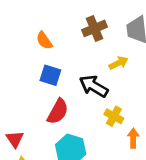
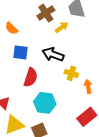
yellow arrow: (119, 63) -> (62, 27), moved

